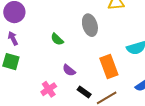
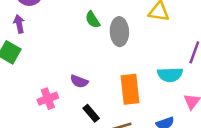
green semicircle: (57, 39) -> (93, 20), moved
purple semicircle: (69, 70) -> (79, 81), turned -32

